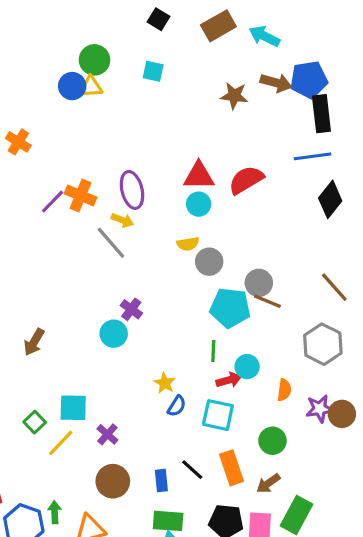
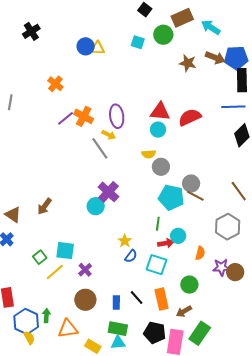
green circle: (94, 60) -> (163, 35), moved
orange cross: (18, 142) -> (55, 84), moved
purple cross: (131, 309) -> (108, 192), size x1.5

